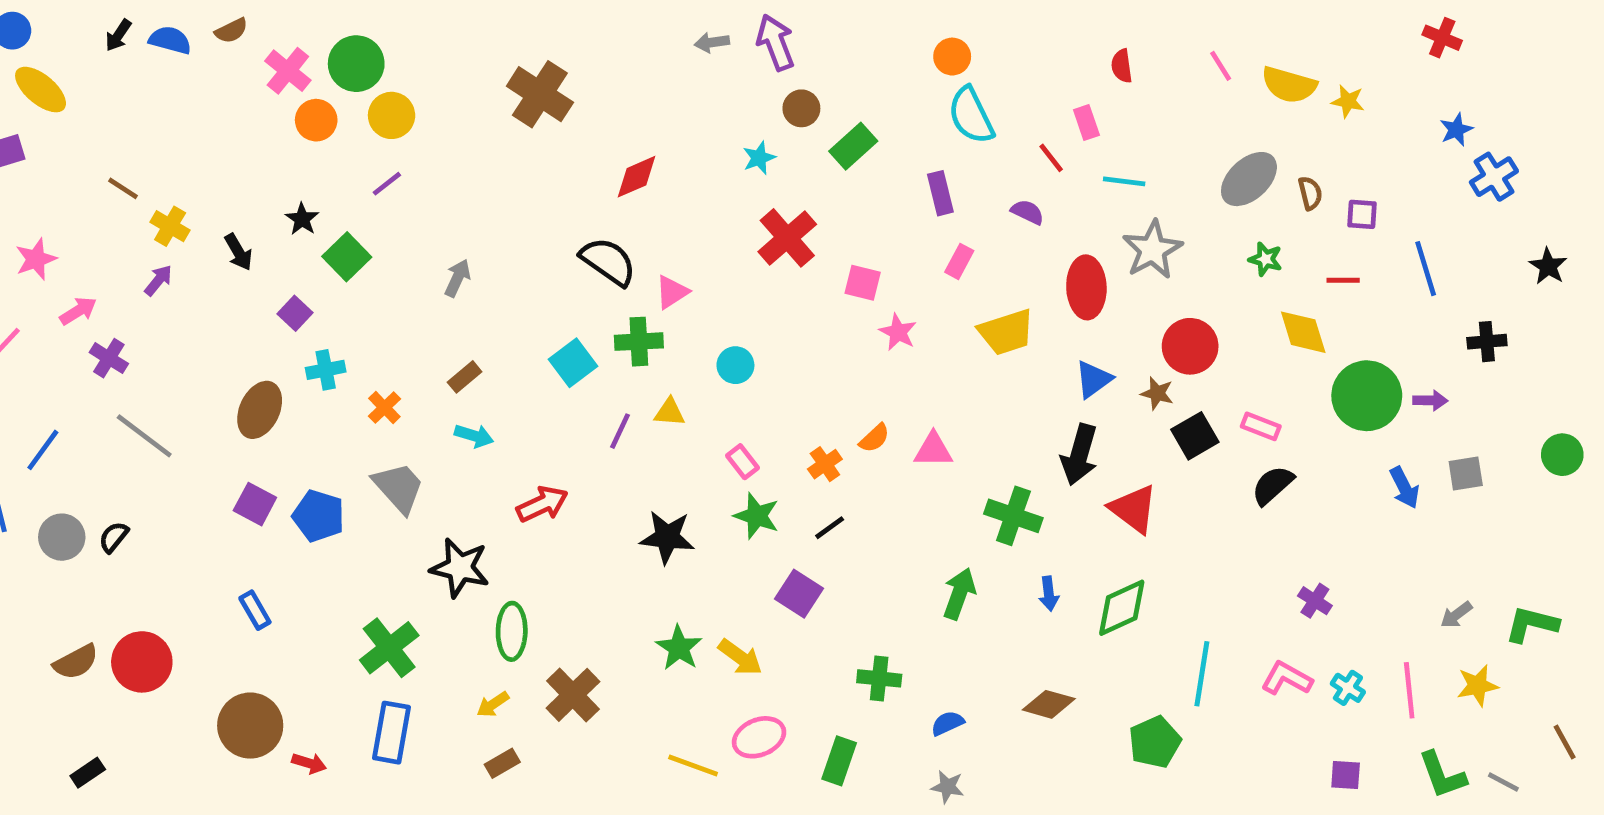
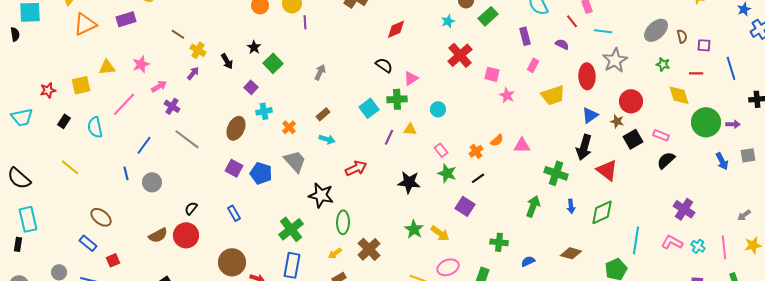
purple line: (387, 184) -> (305, 22), moved, turned -56
black semicircle: (608, 261) -> (384, 65), size x0.7
black semicircle: (114, 537) -> (191, 208), moved
purple cross: (1315, 601) -> (684, 209), size x1.5

